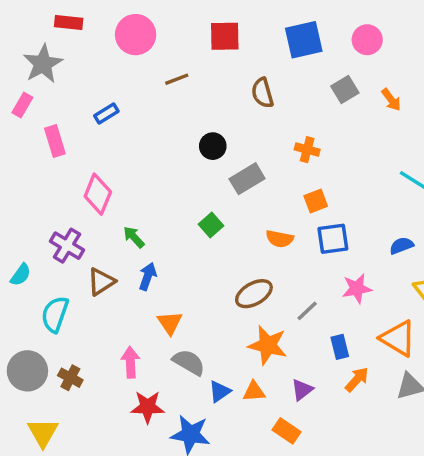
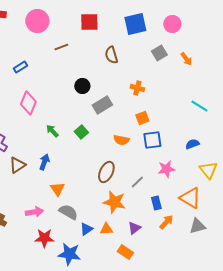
pink diamond: (98, 194) -> (28, 103), moved
green arrow: (134, 237) -> (52, 131), moved
brown ellipse: (254, 294) -> (106, 172), turned -35
pink arrow: (130, 362) -> (34, 212), turned 84

